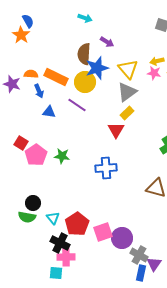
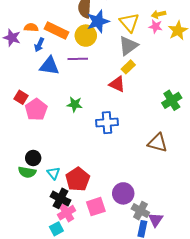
blue arrow: (39, 91) -> (39, 45), turned 48
purple line: (77, 105) -> (78, 59), turned -36
blue triangle: (49, 112) -> (49, 66), size x1.5
red triangle: (116, 130) -> (117, 84), turned -36
green star: (62, 156) -> (75, 104), moved
pink square: (103, 232) -> (96, 207), moved
pink cross: (66, 257) -> (67, 213), turned -30
cyan square: (56, 273) -> (56, 229), turned -32

